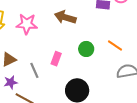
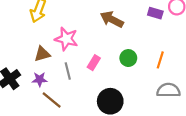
pink star: (27, 24) -> (66, 39), moved
orange line: (115, 46) -> (160, 60), turned 63

